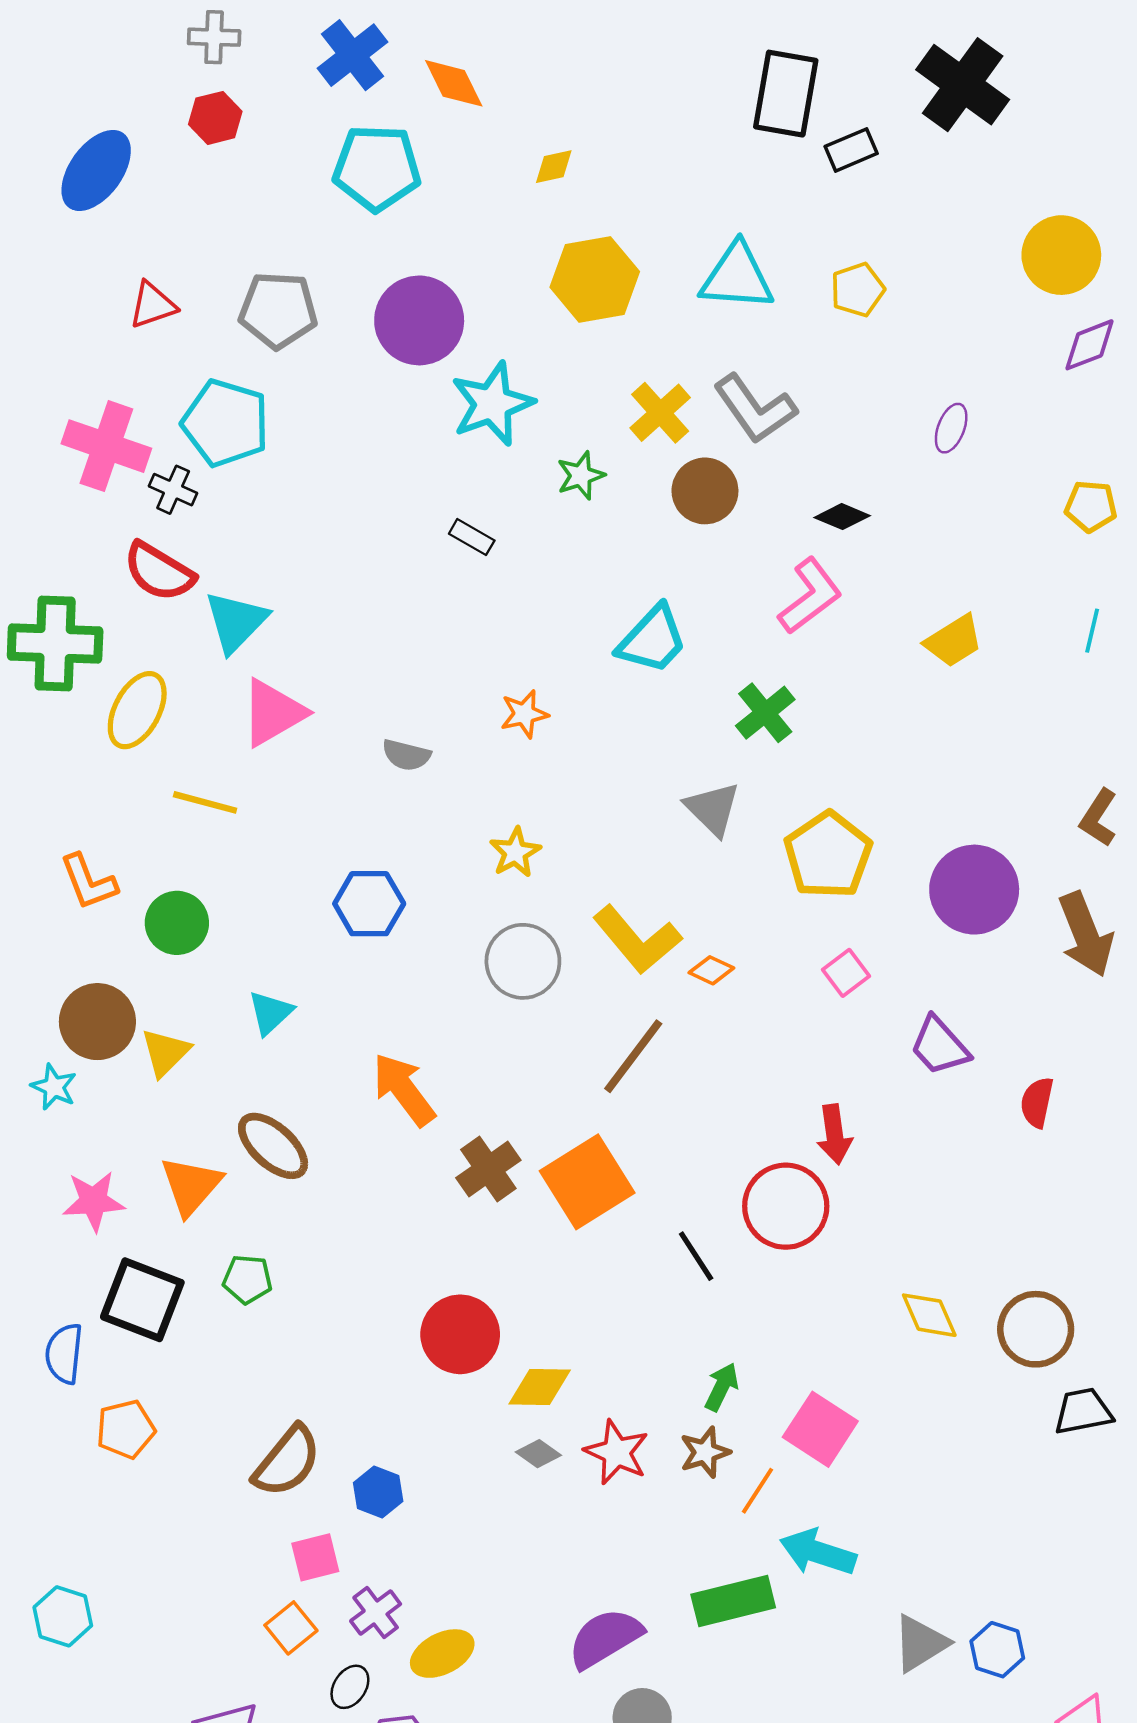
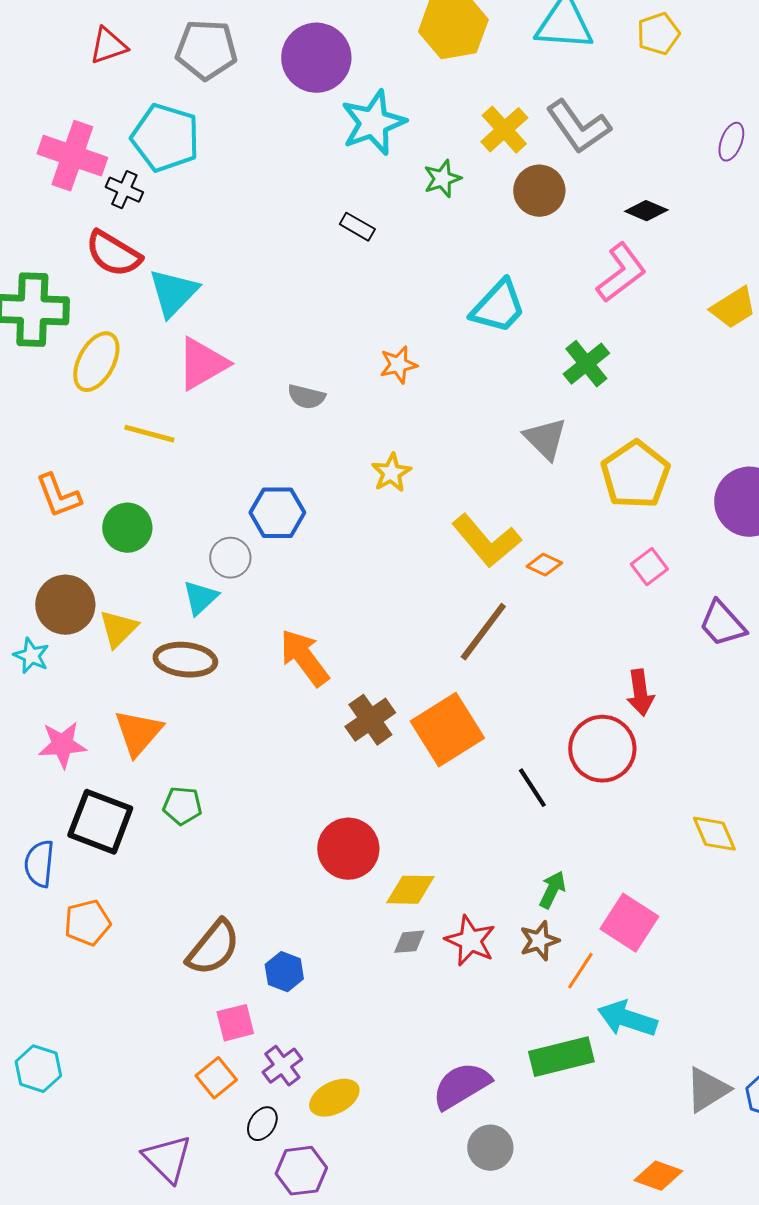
gray circle: (523, 961) -> (230, 558), moved, size x0.7
brown ellipse: (273, 1146) -> (185, 660), moved, turned -36
gray diamond: (538, 1454) -> (409, 942), turned -40

